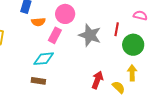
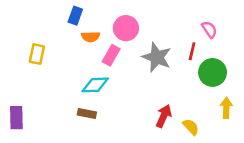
pink semicircle: (140, 15) -> (209, 29), moved, turned 40
yellow arrow: (132, 73) -> (226, 108), moved

